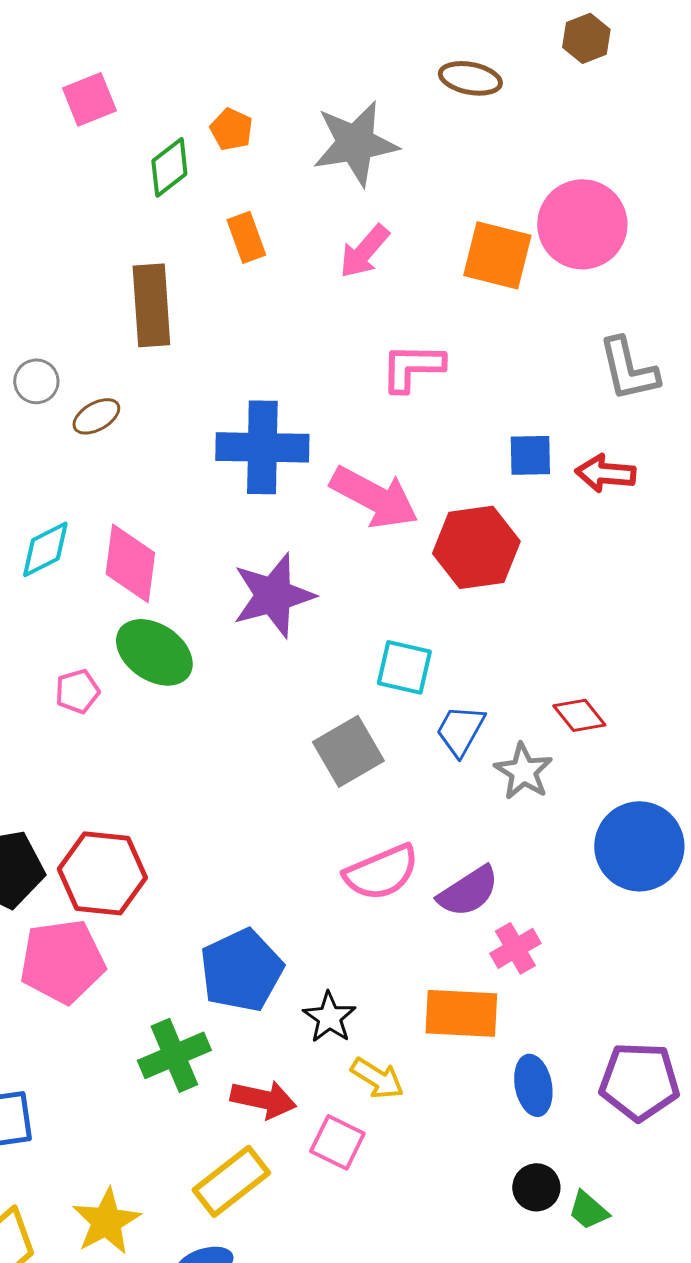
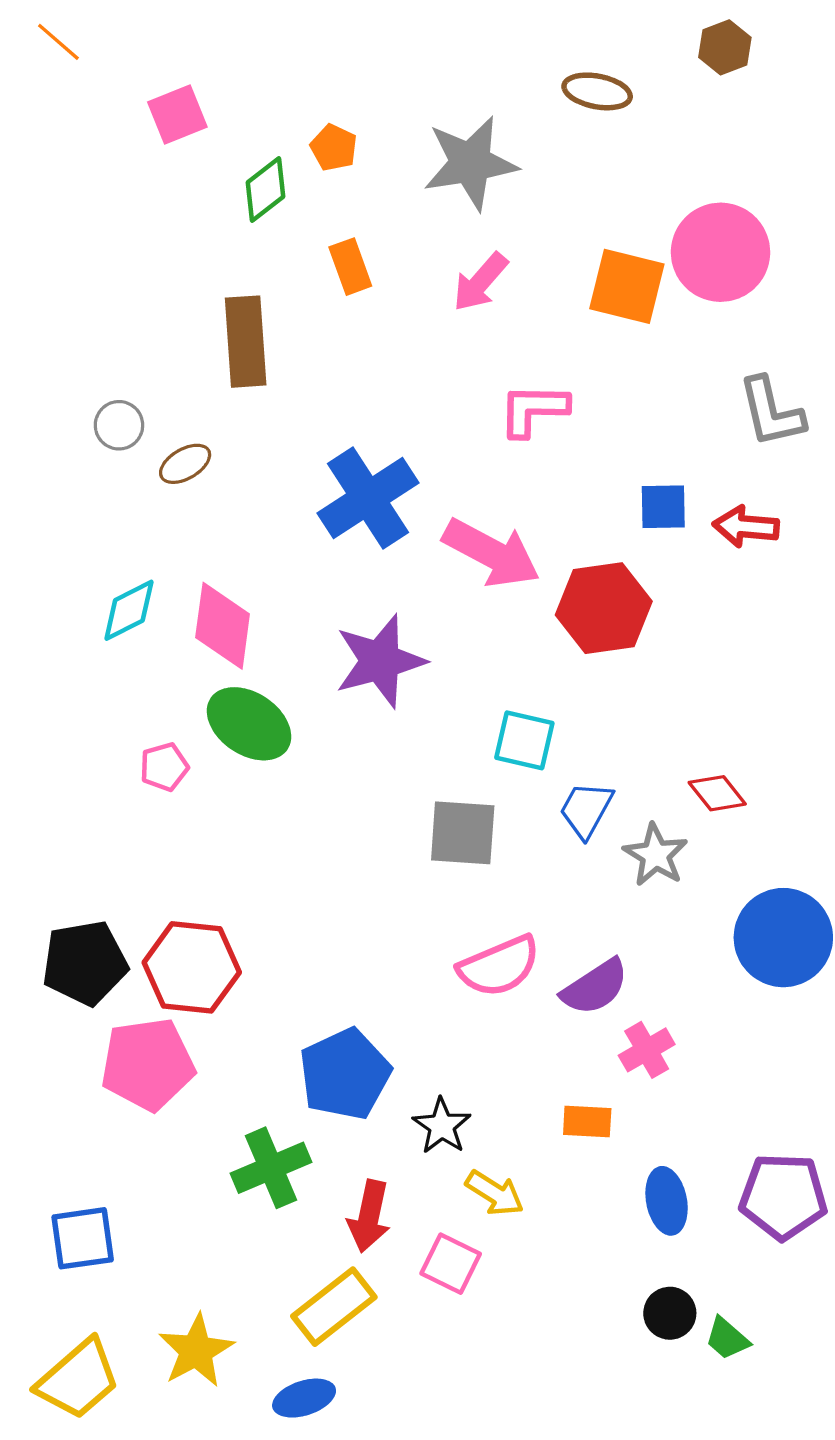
blue cross: (262, 447) -> (368, 498), turned -34
gray square: (348, 751) -> (463, 833), turned 34
orange rectangle: (461, 1013) -> (587, 1122), size x0.6
red arrow: (263, 1099) -> (369, 1216), turned 90

